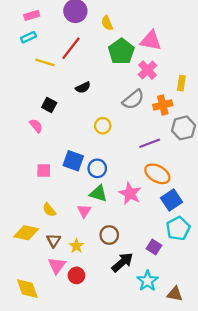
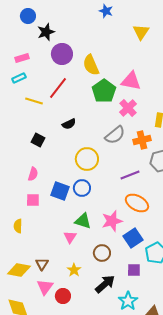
yellow semicircle: (107, 23) -> (91, 65), size x1.5
pink semicircle: (36, 126) -> (33, 174), moved, turned 56
yellow circle: (103, 126) -> (87, 159), size x1.5
blue circle: (97, 168) -> (82, 188), moved
pink star: (130, 193) -> (112, 221), turned 30
blue square: (172, 200) -> (133, 238), moved
yellow semicircle: (49, 210) -> (18, 226), moved, turned 40
yellow diamond: (26, 233) -> (19, 270), moved
brown circle: (109, 235) -> (102, 253), moved
yellow star: (76, 246) -> (74, 270), moved
purple square: (154, 247) -> (134, 270), turned -32

